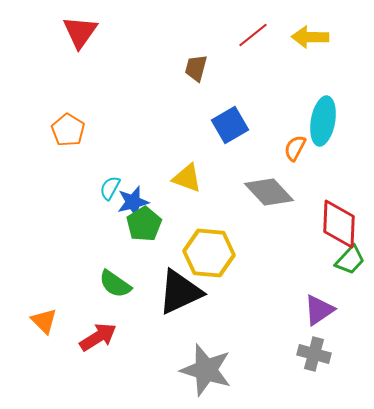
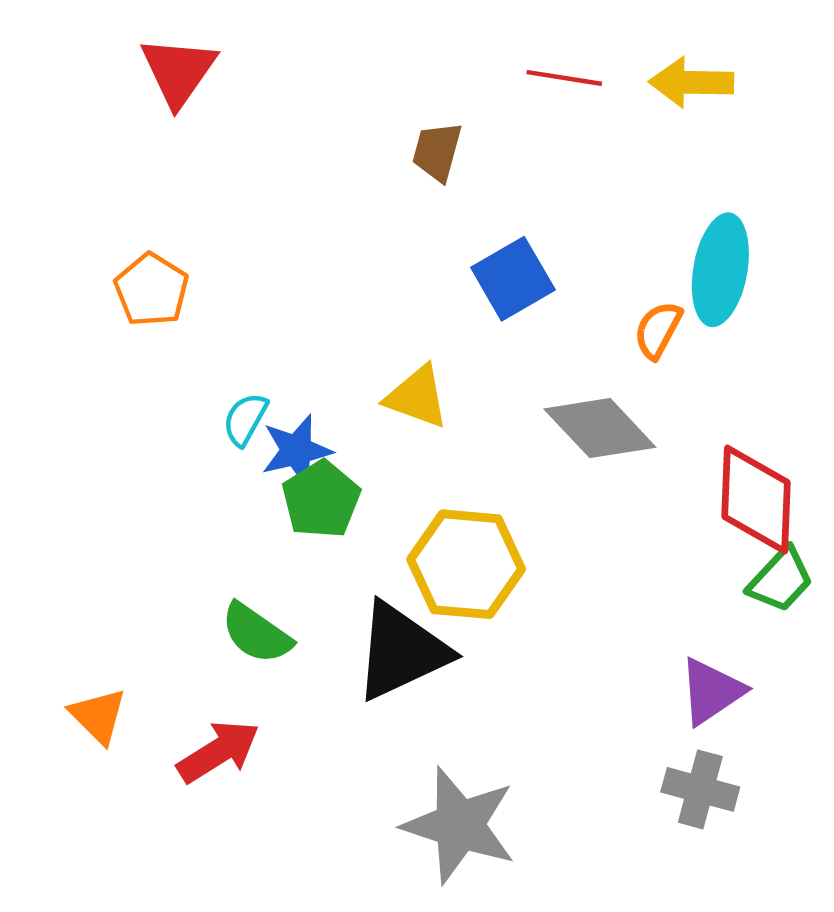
red line: (253, 35) -> (564, 78), turned 48

